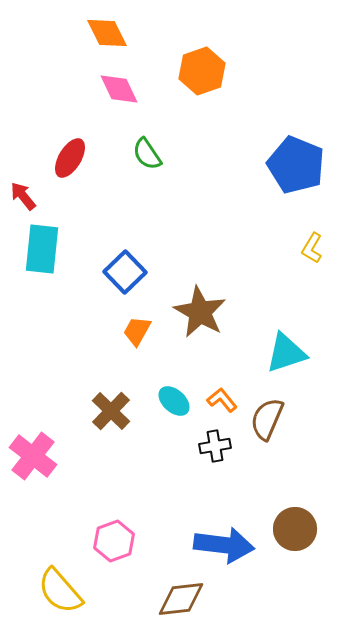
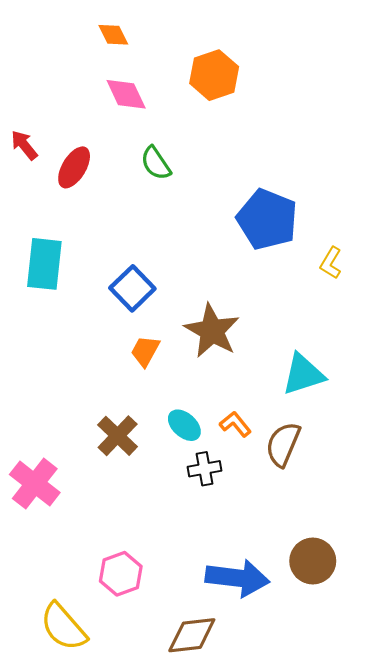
orange diamond: (107, 33) -> (113, 35), size x0.7
blue pentagon: (296, 165) -> (267, 219), moved
red arrow: (23, 196) -> (24, 145), moved
black cross: (215, 446) -> (205, 469), moved

